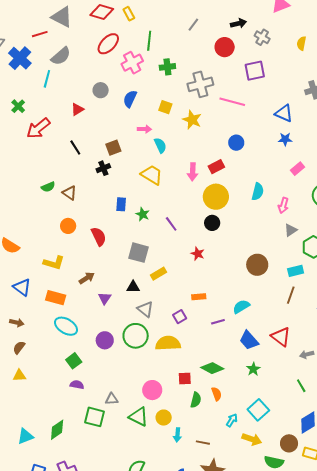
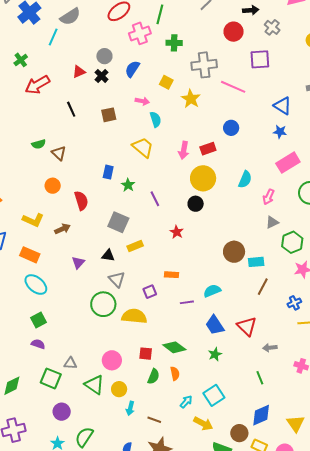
black cross: (103, 168) -> (102, 76), moved, turned -32
pink rectangle: (298, 169) -> (288, 163), size x1.6
cyan rectangle: (296, 271) -> (256, 262), moved
brown arrow: (87, 278) -> (62, 229), moved
purple circle: (105, 340) -> (62, 412), moved

